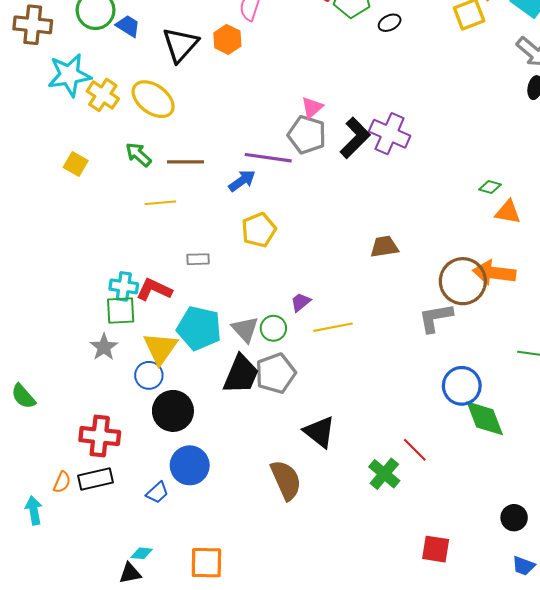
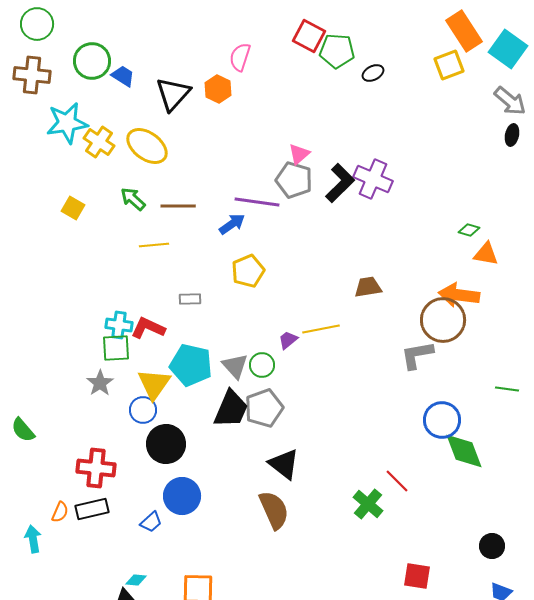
orange arrow: (494, 273) -> (459, 295), moved
yellow line: (333, 327) -> (321, 329), moved
black triangle: (319, 432) -> (284, 464), moved

